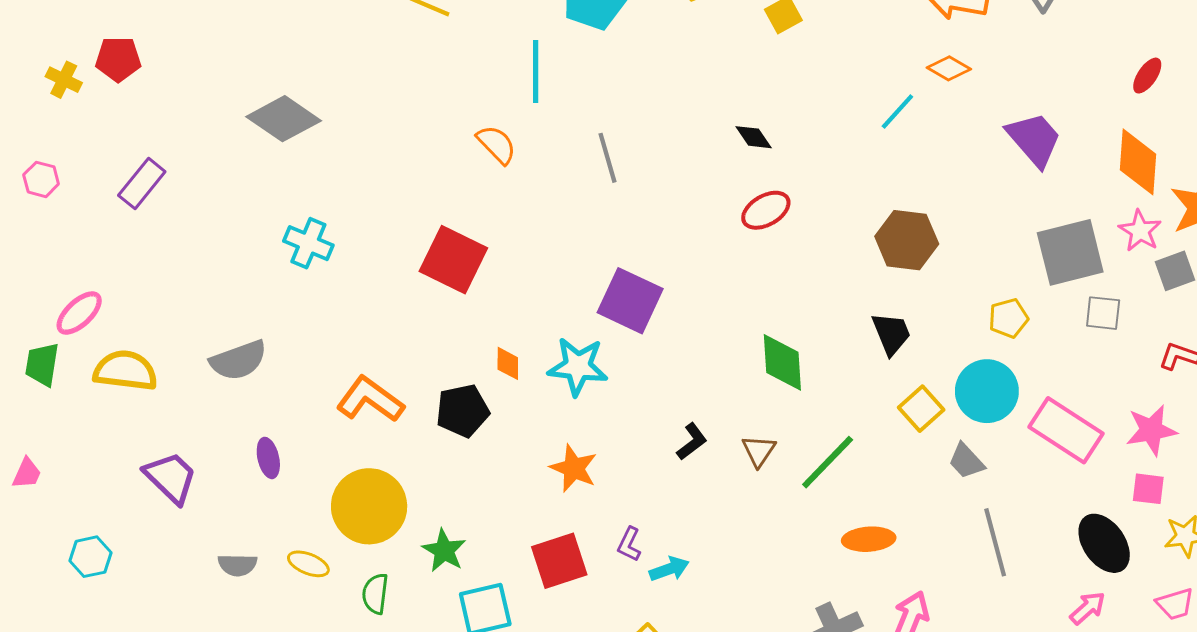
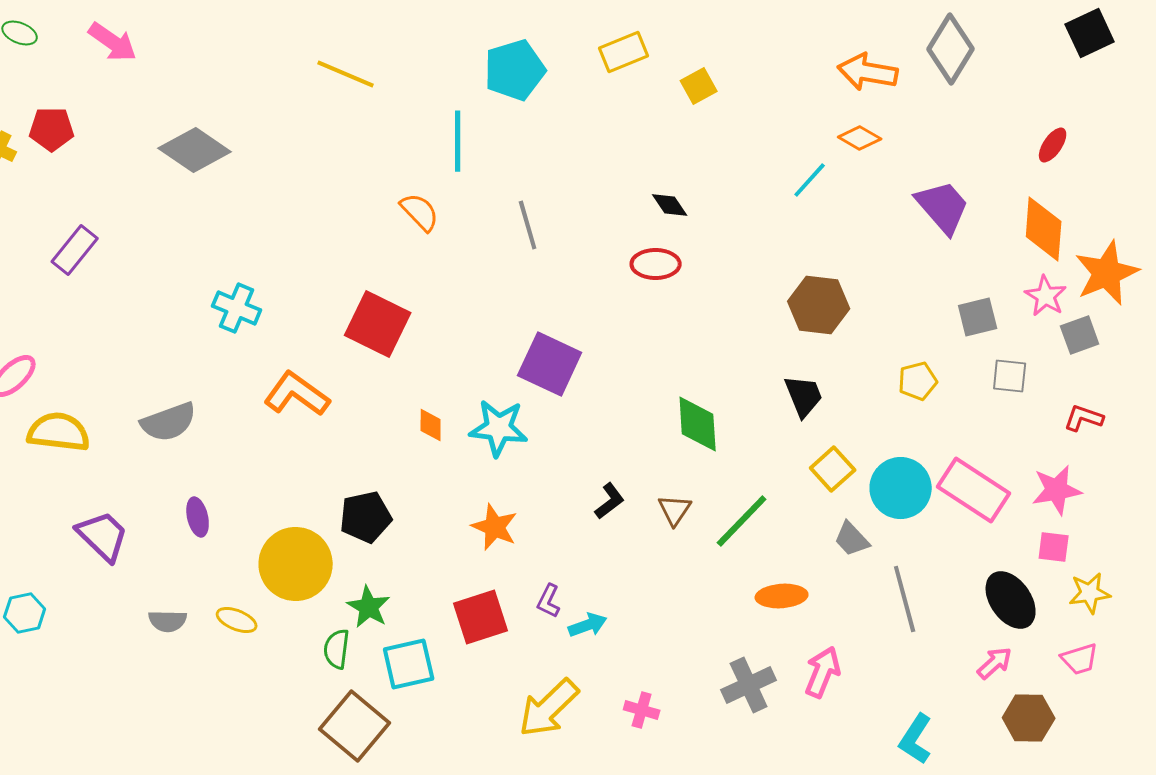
gray diamond: (284, 119) -> (195, 150), moved
red ellipse: (766, 210) -> (656, 264), moved, turned 30
gray square: (1070, 252) -> (978, 317), size x0.6
cyan circle: (987, 391) -> (901, 488), moved
orange L-shape: (370, 399) -> (297, 394), moved
black pentagon: (463, 411) -> (366, 517), moved
gray trapezoid: (966, 461) -> (852, 539), moved
green semicircle: (375, 594) -> (337, 649), moved

